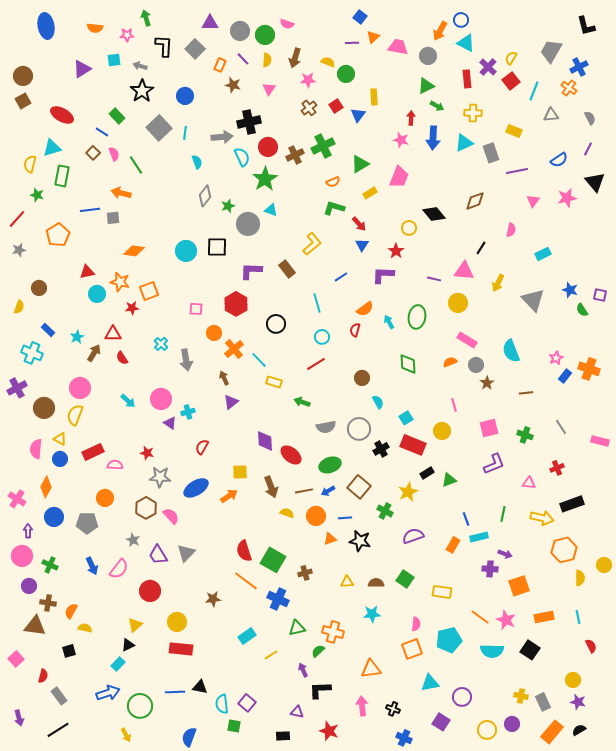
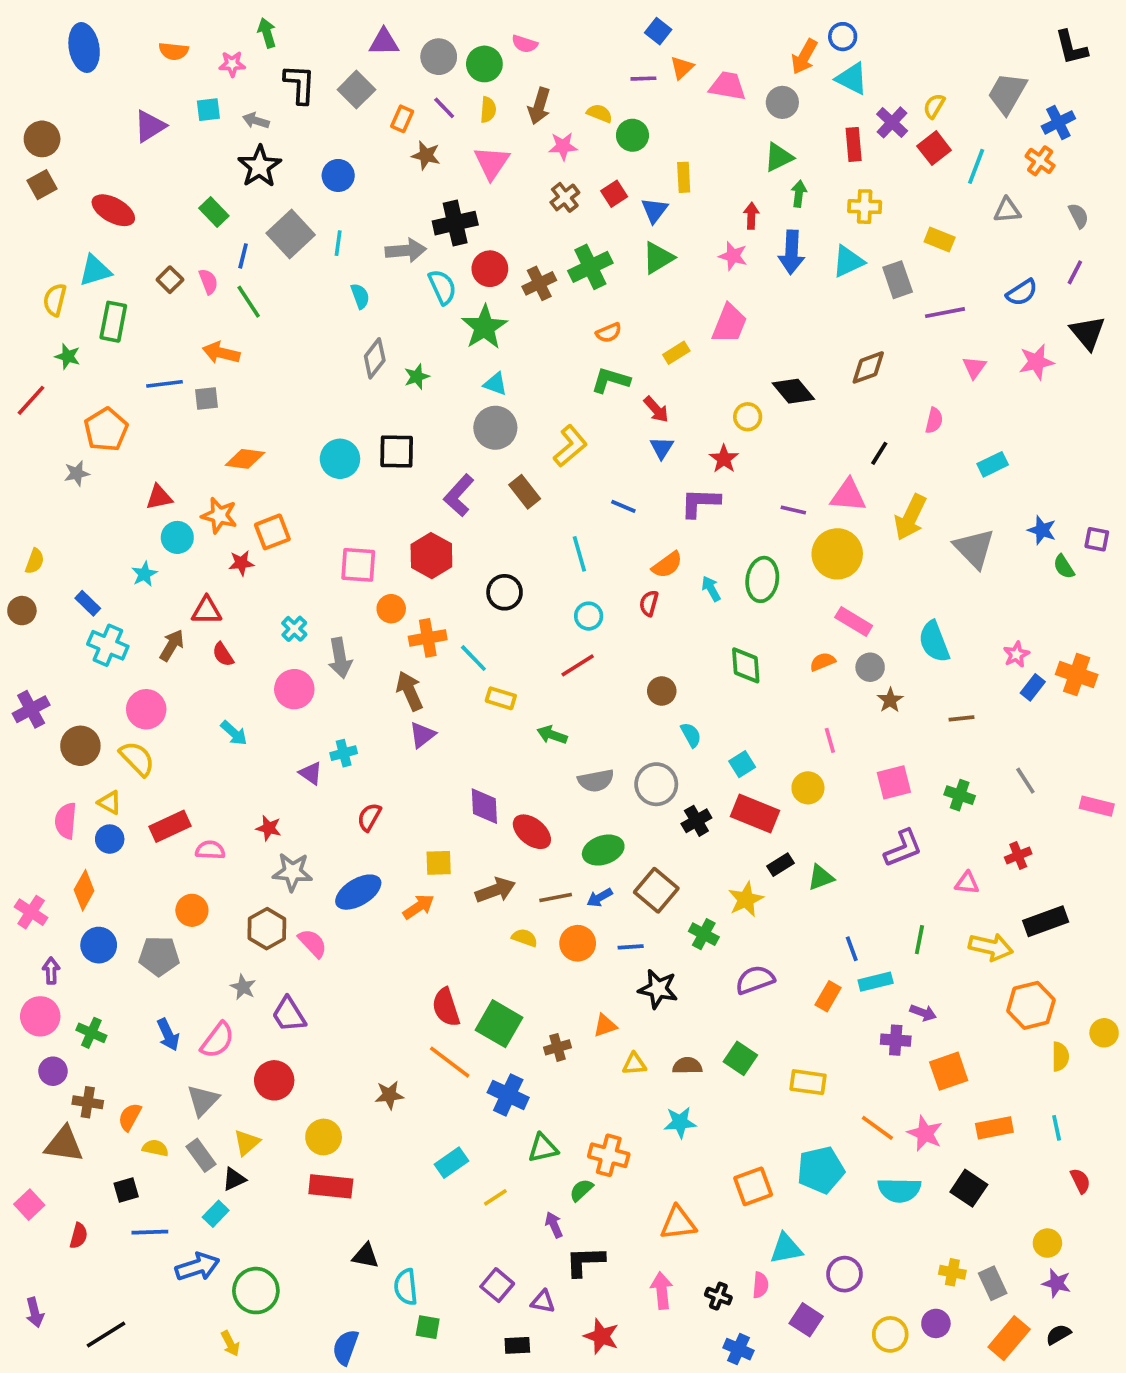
pink triangle: (269, 89) -> (492, 163), size x1.5
green arrow: (437, 106) -> (799, 194), turned -112
blue line: (102, 132) -> (243, 256), moved, turned 72
green triangle: (360, 164) -> (658, 258), moved
gray circle: (248, 224) -> (495, 428), moved
gray star: (19, 250) -> (77, 473), moved
purple L-shape: (251, 271) -> (459, 495), turned -50
blue line: (341, 277) -> (623, 506), turned 56
yellow arrow: (498, 283) -> (910, 517), size x1.4
brown circle: (39, 288) -> (22, 611), moved
yellow circle: (458, 303) -> (837, 554), size x1.4
pink square: (196, 309) -> (358, 565), size x1.5
cyan star: (77, 337) -> (144, 574), moved
orange cross: (234, 349) -> (428, 638), turned 30
cyan cross: (32, 353) -> (108, 645), moved
brown arrow: (224, 378) -> (409, 691), size x1.5
pink circle: (161, 399) -> (294, 689), moved
yellow semicircle: (75, 415) -> (137, 759), turned 115
brown arrow: (271, 487) -> (495, 890), turned -90
orange triangle: (330, 539) -> (605, 1026), moved
gray triangle: (186, 553) -> (203, 1100), moved
pink semicircle: (416, 624) -> (760, 1285), moved
blue line: (175, 692) -> (150, 1232), moved
gray rectangle: (59, 696) -> (201, 1155), moved
purple square: (247, 703) -> (497, 1285), moved

